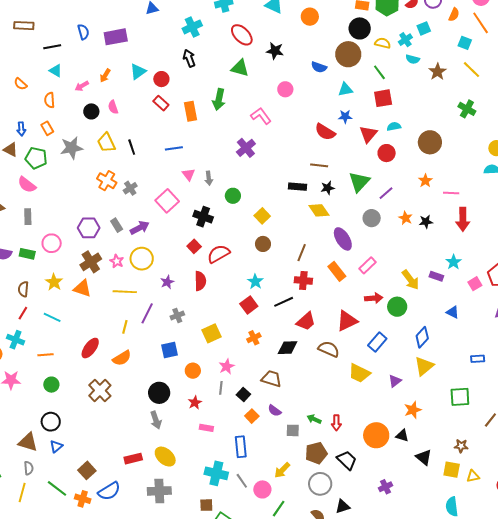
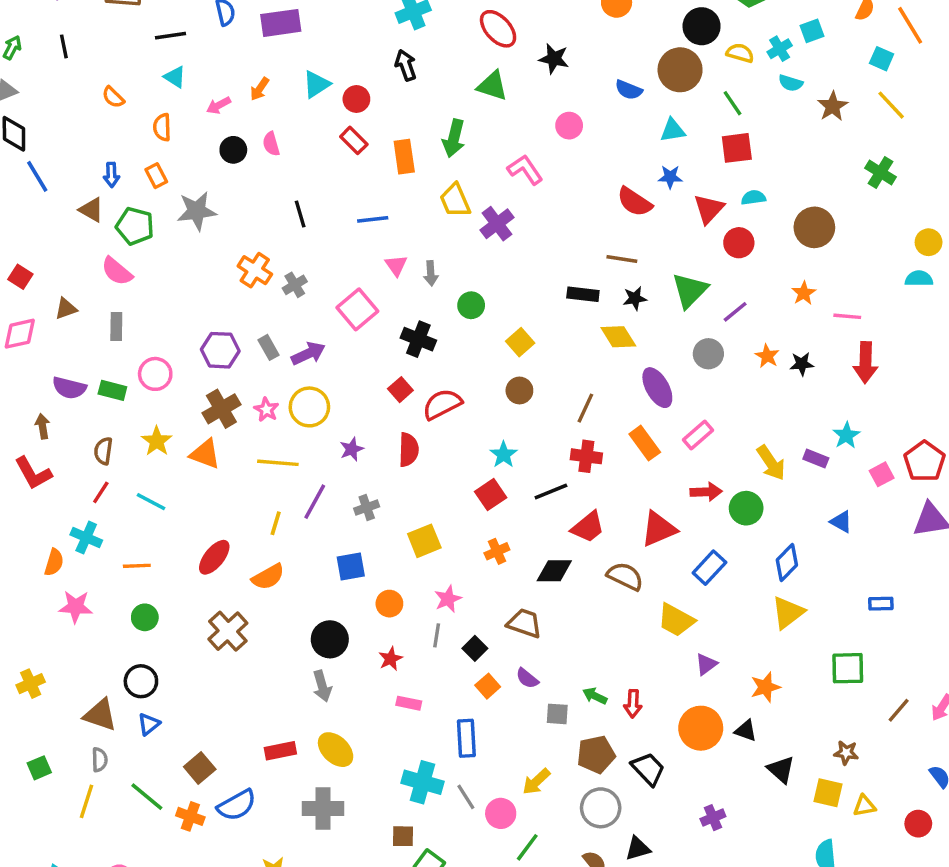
yellow trapezoid: (106, 143) -> (455, 200), moved
purple triangle: (395, 381) -> (706, 664), moved

